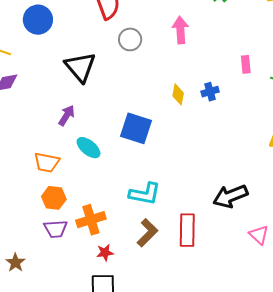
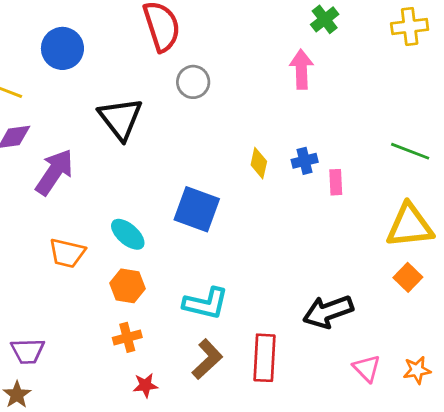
pink arrow: (180, 30) -> (301, 69), moved
pink rectangle: (246, 64) -> (336, 182), moved
purple arrow: (67, 115) -> (54, 172), moved, size x1.6
orange hexagon: (54, 198) -> (128, 286), moved
orange cross: (91, 220) -> (127, 337), size x0.7
purple trapezoid: (56, 229) -> (28, 351), moved

